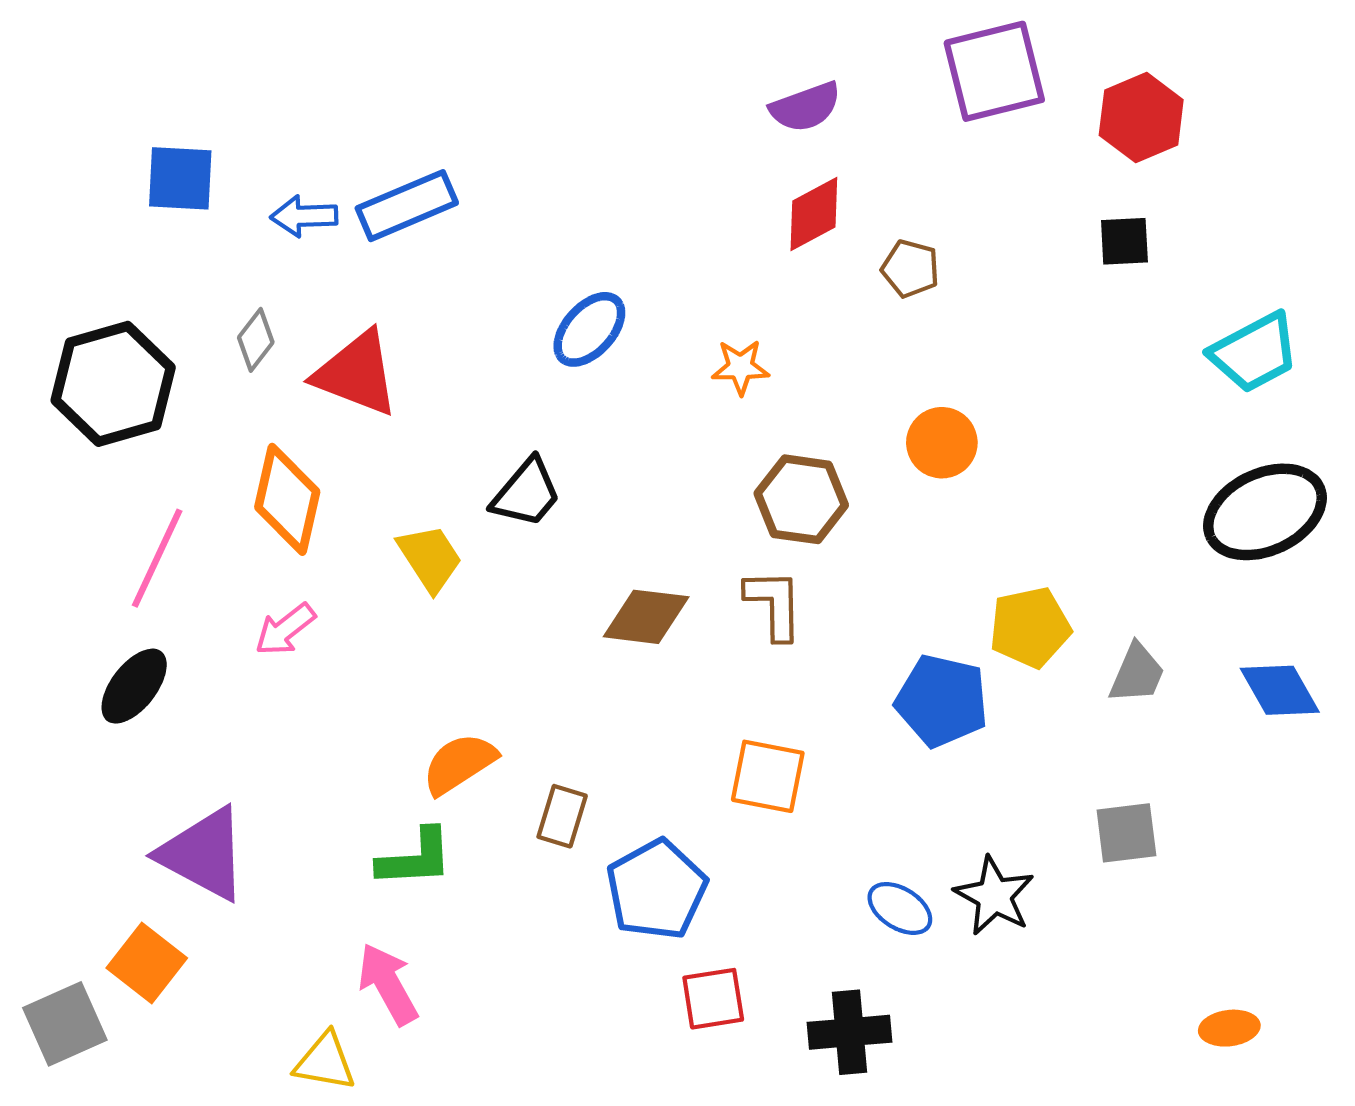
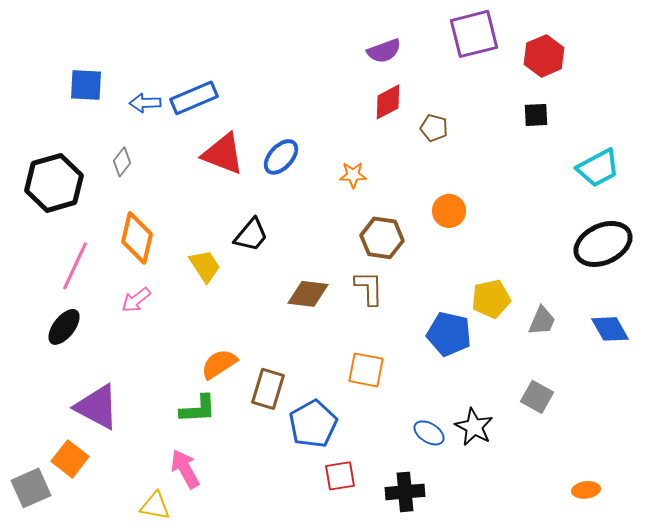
red triangle: (356, 373) -> (223, 154), moved
brown rectangle: (562, 816) -> (268, 389), size x1.4
gray square: (1126, 833) -> (537, 397), turned 36

